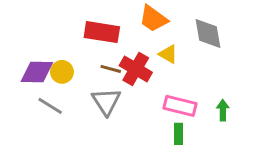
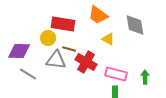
red cross: (136, 69) -> (86, 62), moved
yellow circle: (62, 72) -> (48, 38), moved
gray triangle: (106, 101) -> (56, 60), moved, turned -50

